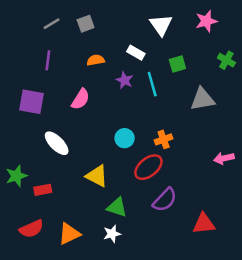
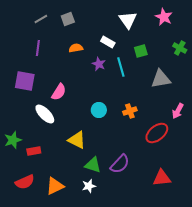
pink star: (206, 21) -> (164, 17), turned -30
pink semicircle: (81, 99) -> (59, 92), moved
pink arrow: (224, 158) -> (178, 111), moved, turned -49
red ellipse: (148, 167) -> (157, 133), moved
purple semicircle: (165, 200) -> (120, 164), moved

